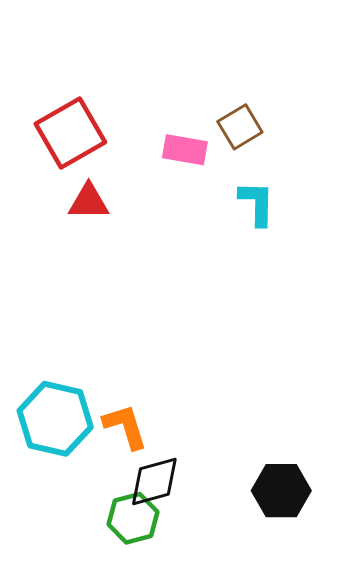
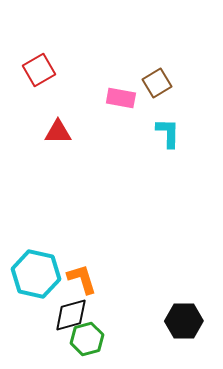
red square: (70, 133) -> (39, 70), moved, size x0.7
black diamond: (154, 481) -> (71, 315), moved

